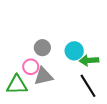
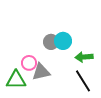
gray circle: (42, 48) -> (51, 42), moved
cyan circle: (74, 51) -> (63, 41), moved

